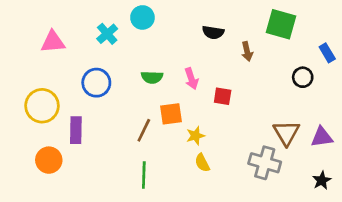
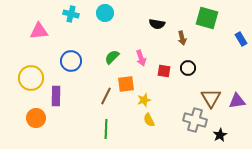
cyan cross: (107, 34) -> (71, 14), moved, turned -35
green semicircle: (152, 77) -> (112, 57), turned 133
black circle: (303, 77) -> (188, 68), moved
black star: (322, 180) -> (220, 135), moved

